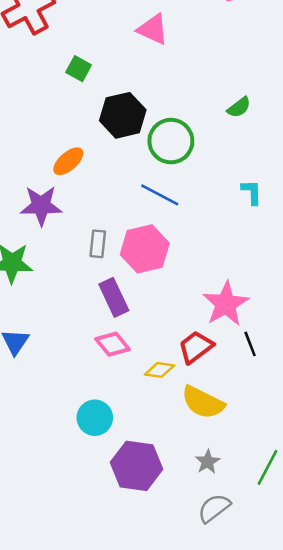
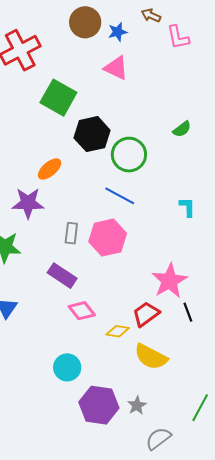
green square: (79, 69) -> (58, 98), size x1.8
cyan L-shape: (252, 192) -> (187, 207), moved
purple rectangle: (114, 297) -> (62, 276), moved, turned -32
gray star: (208, 462) -> (137, 405), moved

